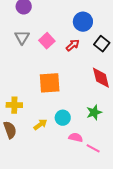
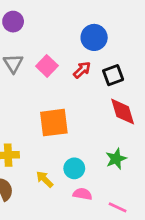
black square: (102, 44) -> (113, 75), moved, turned 35
yellow arrow: (40, 124) -> (45, 179), turned -96
pink semicircle: (76, 137) -> (82, 194), moved

